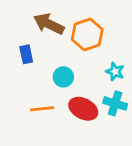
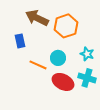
cyan circle: (63, 77) -> (58, 58), moved
orange line: (42, 109) -> (38, 65), moved, turned 30

